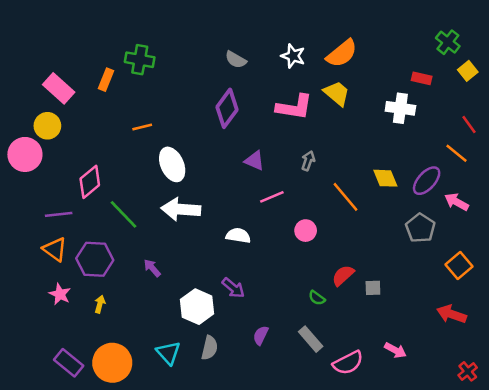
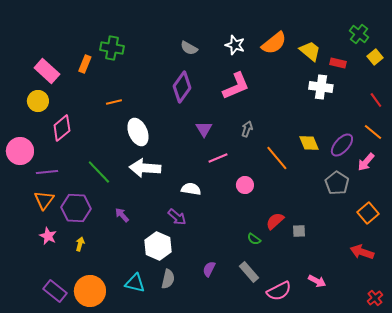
yellow trapezoid: (337, 93) -> (310, 51), moved
pink L-shape: (294, 107) -> (236, 86), turned -32
orange line: (457, 153) -> (373, 132), moved
pink circle: (25, 154) -> (20, 151), moved
purple triangle: (254, 161) -> (204, 129), turned 36
pink diamond: (90, 182) -> (62, 128), moved
pink arrow: (457, 202) -> (366, 162), turned -78
orange triangle: (55, 249) -> (44, 200), turned 30
purple arrow: (233, 288) -> (177, 217), moved
cyan triangle: (168, 353) -> (135, 283), turned -35

